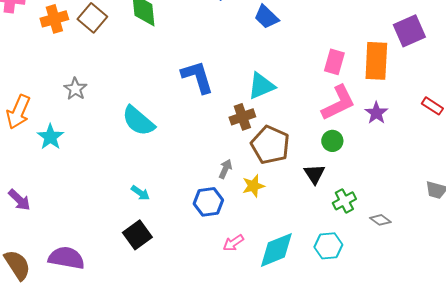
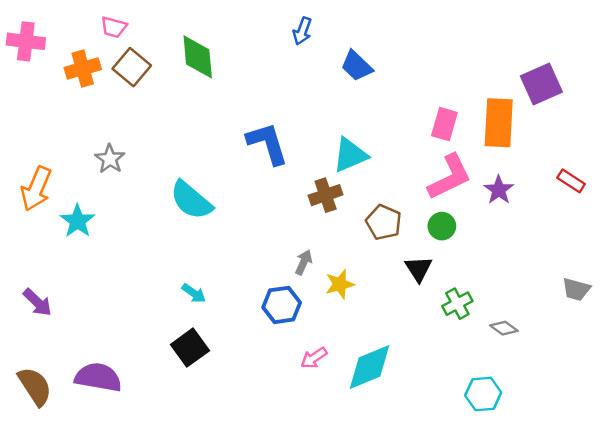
brown pentagon: (270, 145) -> (384, 222), moved, size x0.7
cyan hexagon: (328, 246) -> (483, 394), moved

